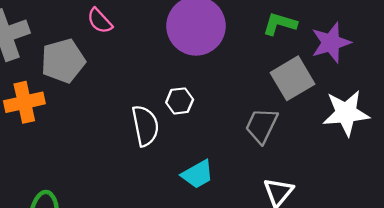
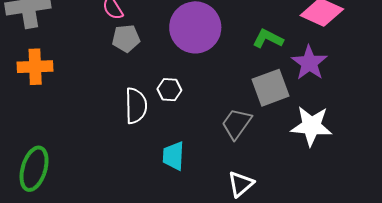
purple star: (331, 43) -> (309, 63), turned -30
gray pentagon: (63, 61) -> (126, 38), moved, size x0.7
cyan trapezoid: (197, 174) -> (173, 156), turned 112

